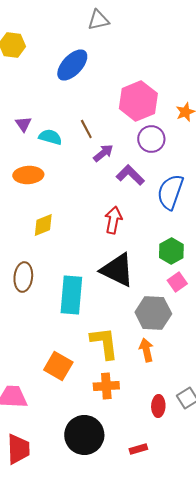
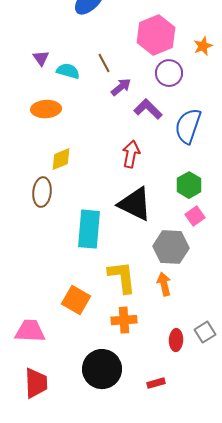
brown ellipse: (23, 277) -> (42, 192), moved

